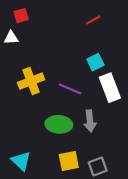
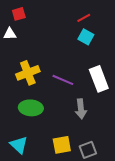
cyan square: (95, 62) -> (86, 37), moved, turned -35
green ellipse: (59, 124) -> (31, 108), moved

